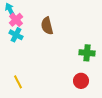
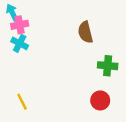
pink cross: (16, 20) -> (20, 25), turned 32
brown semicircle: (47, 26) -> (85, 32), moved

